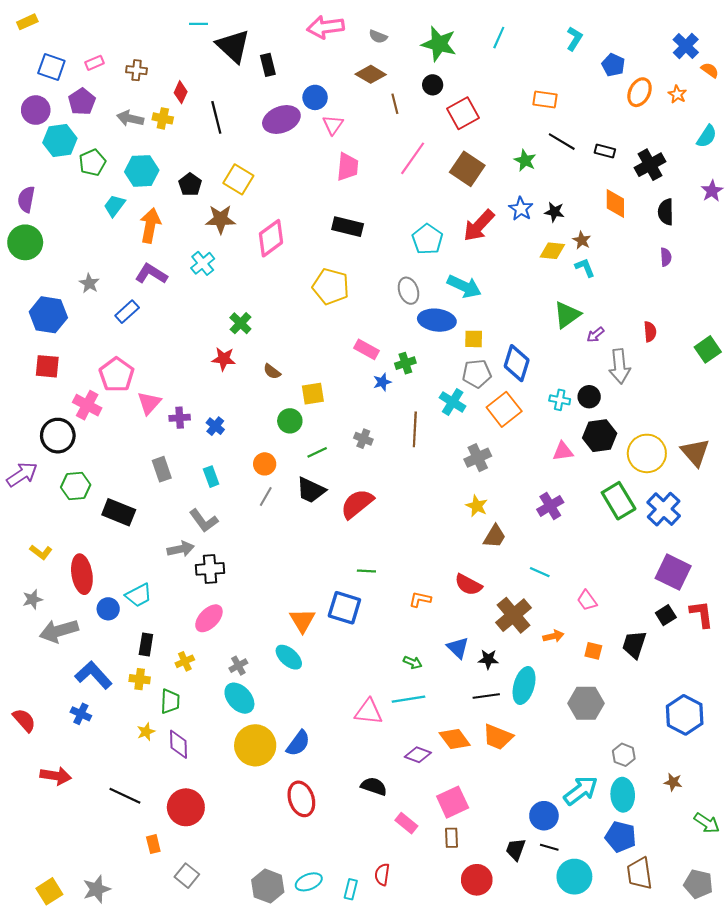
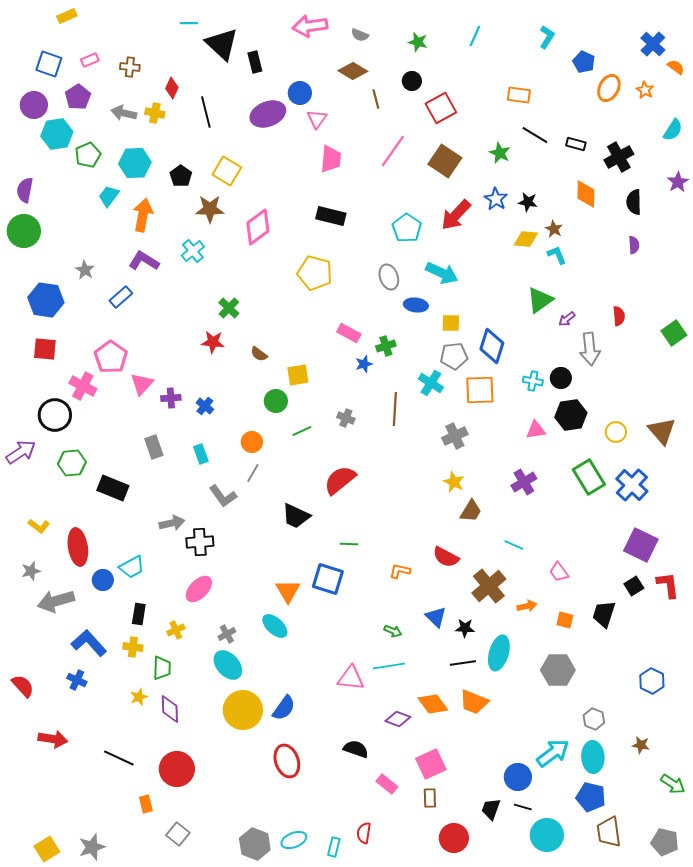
yellow rectangle: (27, 22) -> (67, 16), moved
green star: (439, 44) -> (418, 42), size x0.6
blue ellipse: (437, 320) -> (416, 305), size x0.7
orange square: (504, 409) -> (480, 390), turned 36
yellow circle: (647, 453) -> (616, 432), size x0.6
black trapezoid: (311, 490) -> (296, 516), moved
gray L-shape: (204, 521) -> (223, 496), moved
blue hexagon: (685, 715) -> (652, 681), size x0.7

